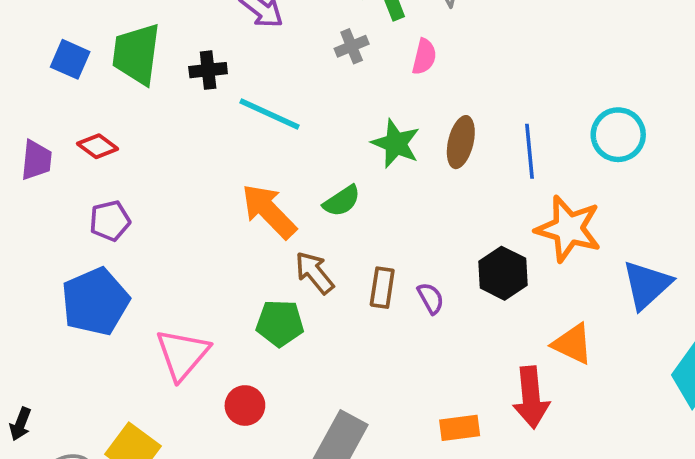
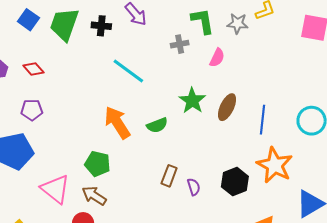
black cross: (208, 70) -> (101, 26), moved
brown arrow: (314, 273) -> (94, 196), moved, turned -30
green pentagon: (280, 323) -> (98, 164), moved
pink triangle: (182, 354) -> (55, 189), turned -44

